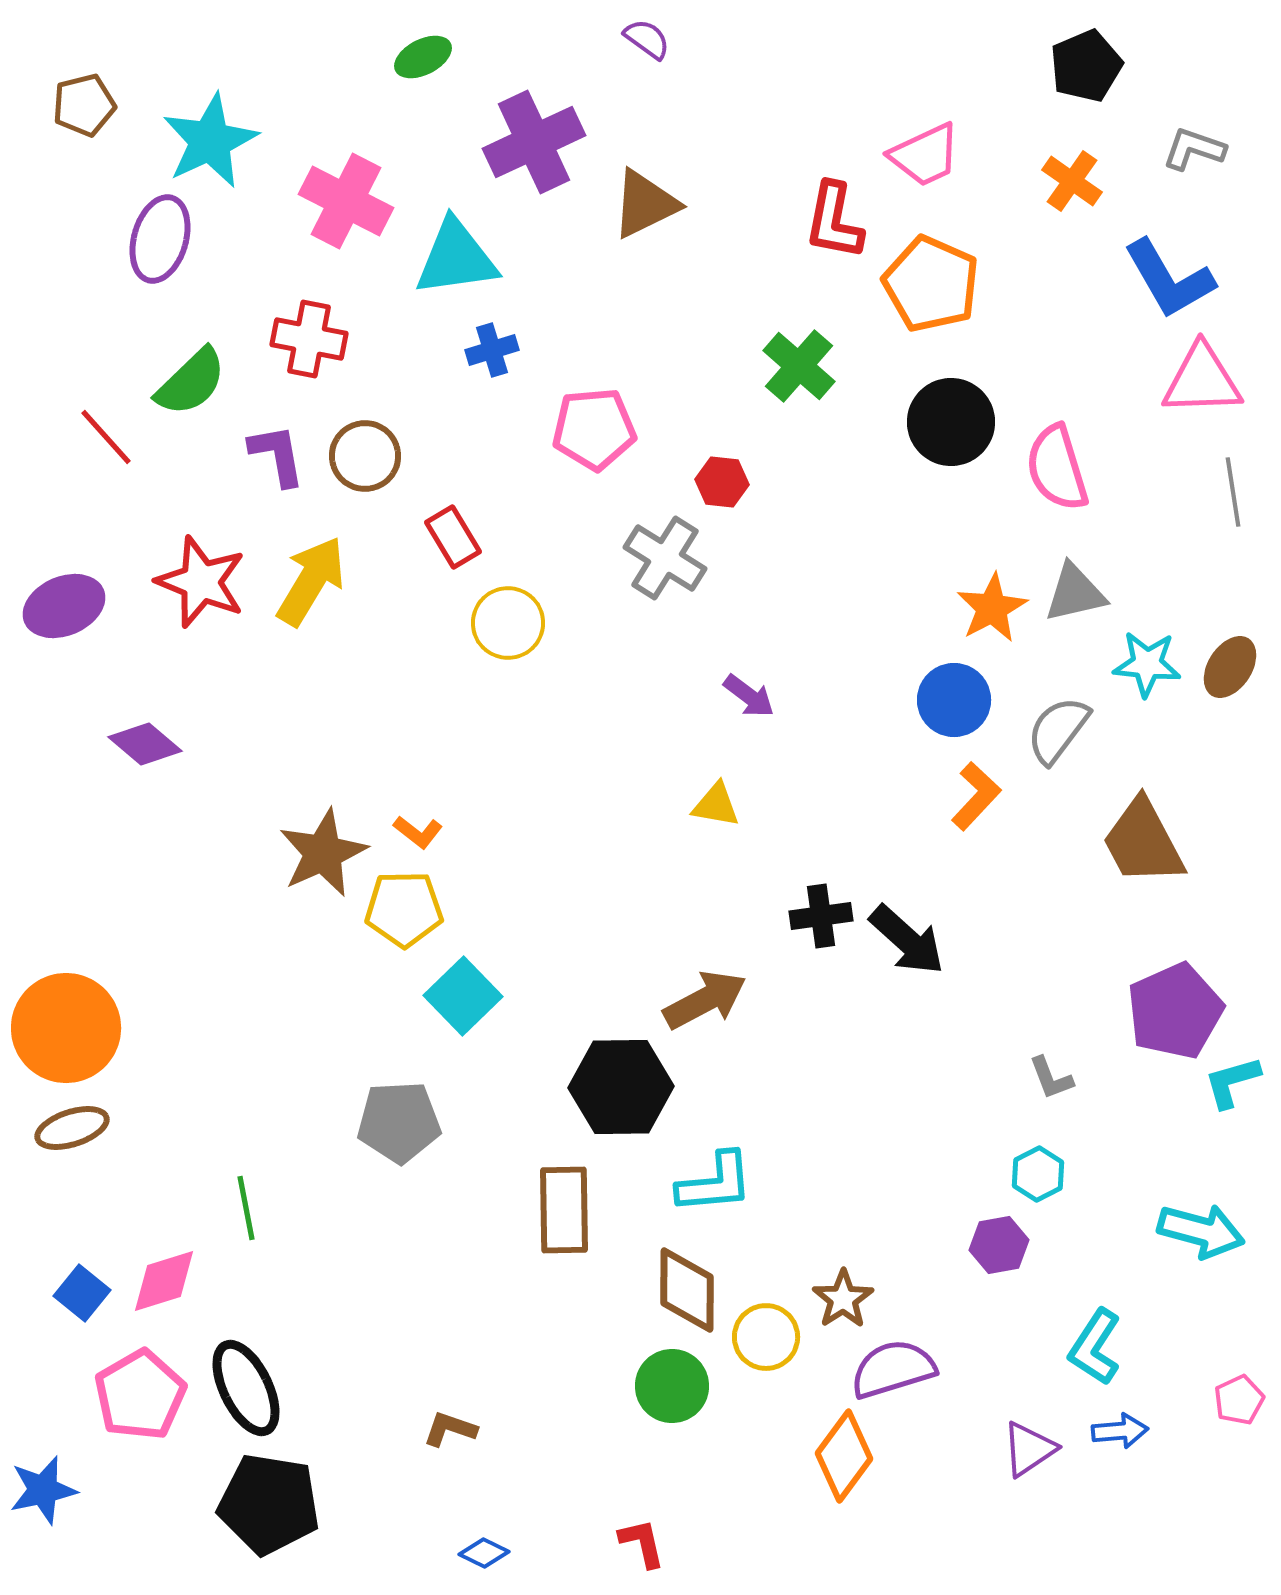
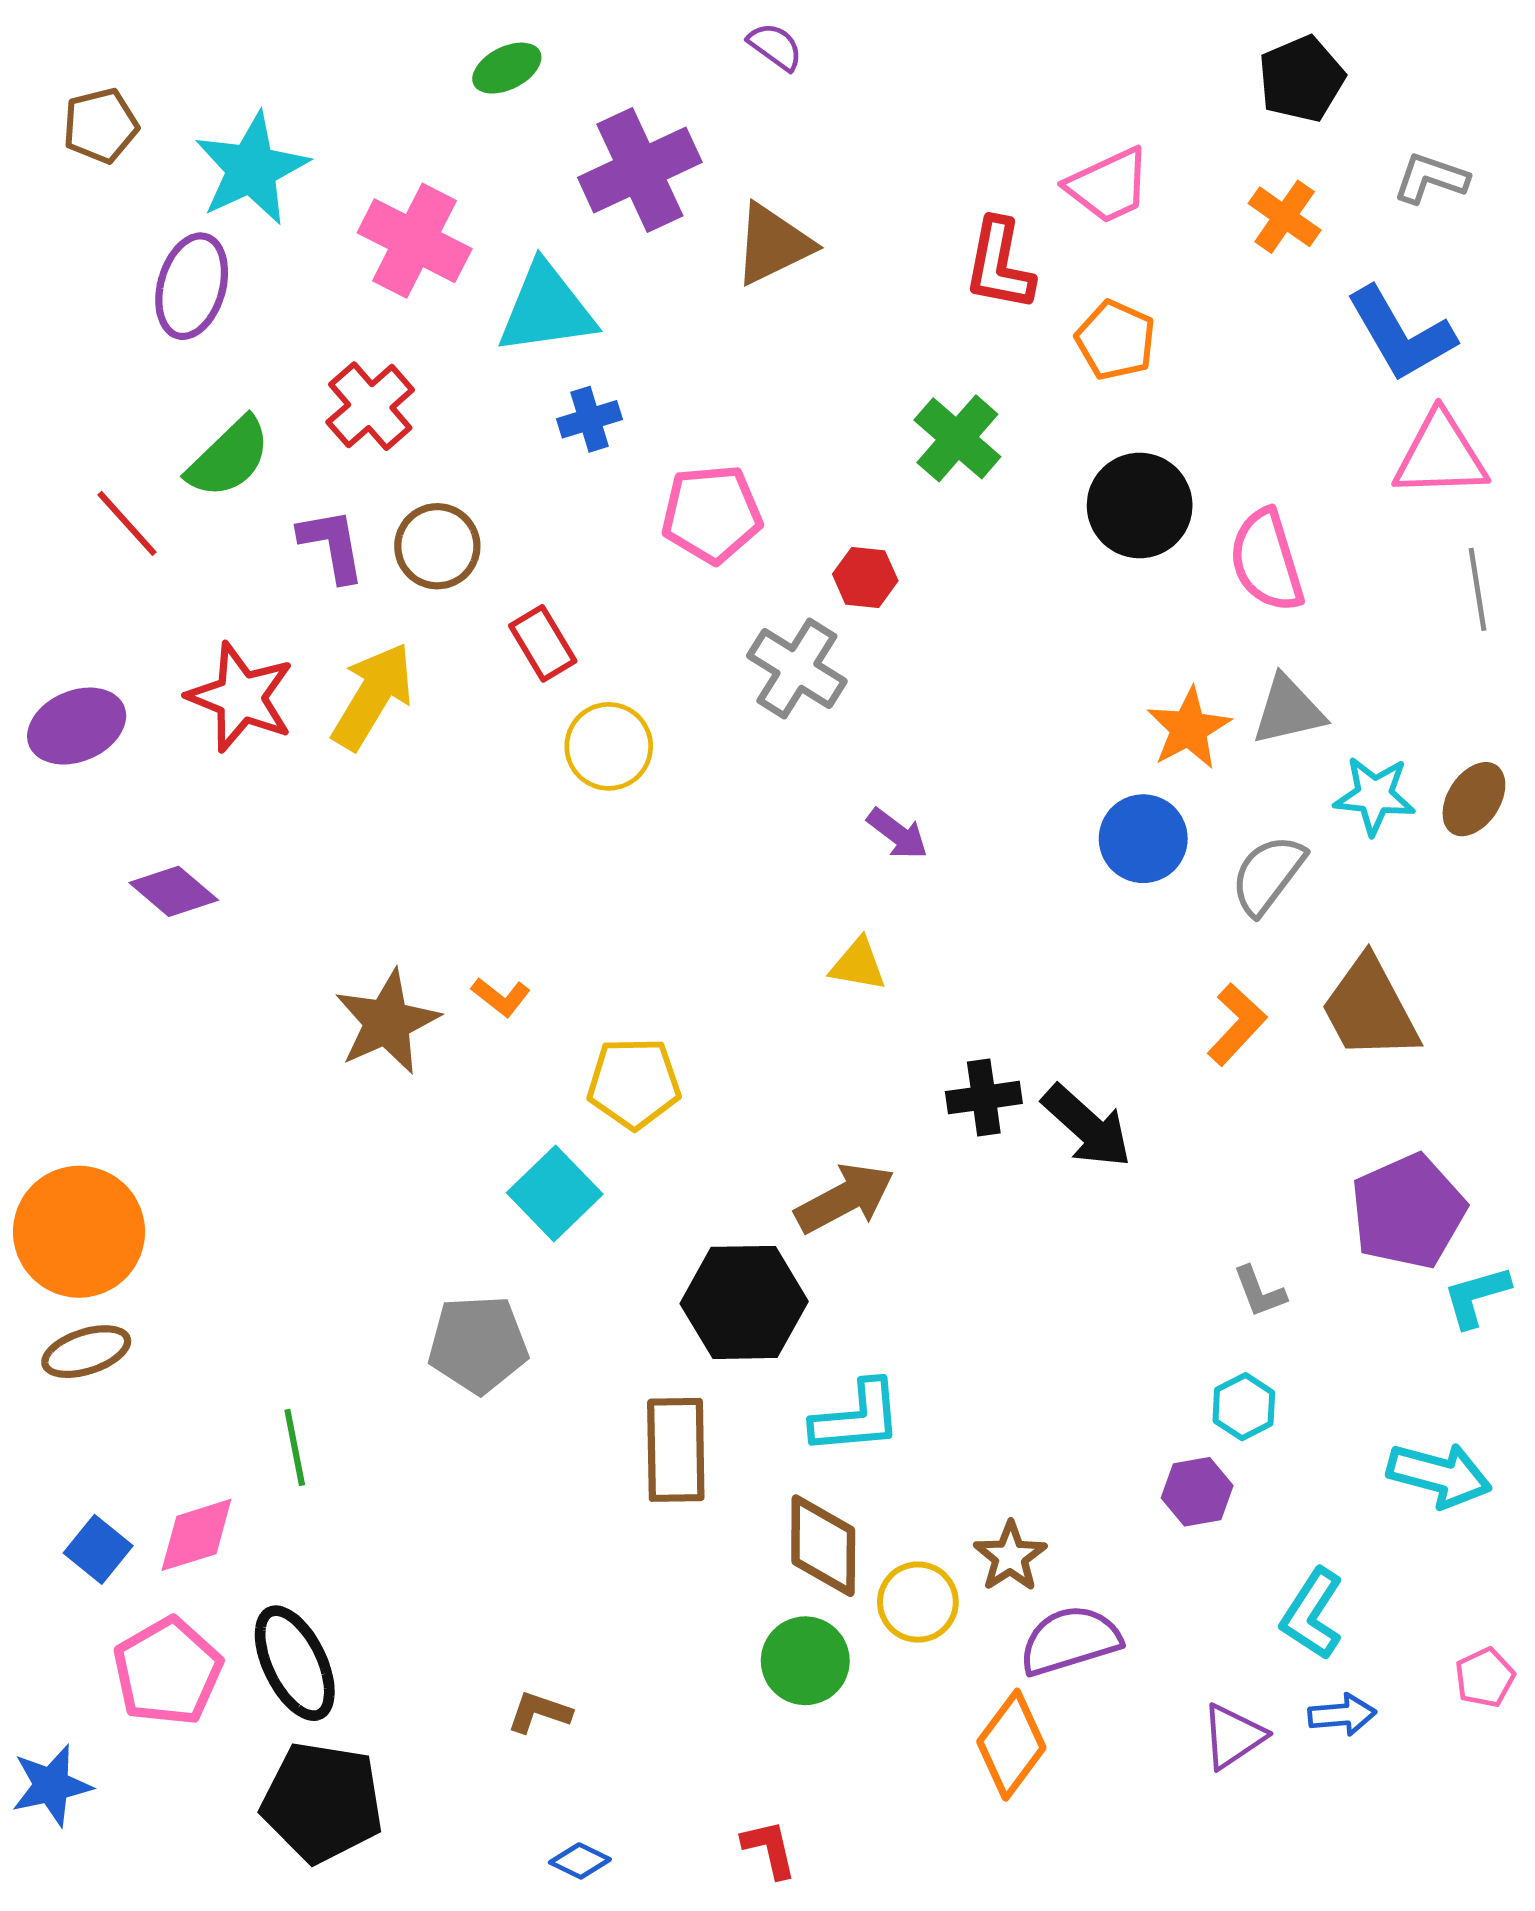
orange pentagon: (931, 284) -> (1116, 340), size x0.7
red cross: (309, 339) -> (370, 406), turned 38
orange L-shape: (976, 796) -> (1237, 1024), moved
yellow pentagon: (404, 909) -> (634, 1083), moved

